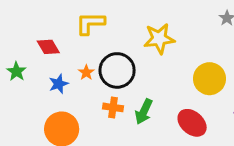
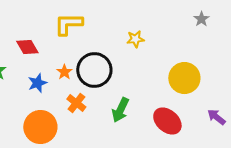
yellow star: (159, 39) -> (135, 39), size x0.6
orange cross: (113, 107) -> (76, 103), moved, turned 30

